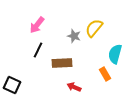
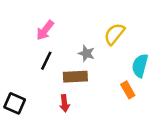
gray star: (74, 36) -> (86, 53), moved
red arrow: (74, 87) -> (64, 103), moved, turned -120

